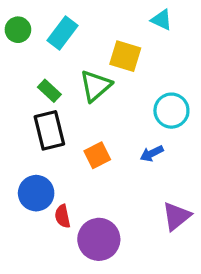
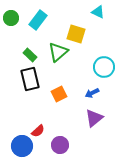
blue circle: (36, 193) -> (22, 146), moved
red semicircle: (63, 216) -> (38, 131), turned -120
purple triangle: (176, 216) -> (94, 118), moved
purple circle: (99, 239) -> (60, 145), size x0.7

